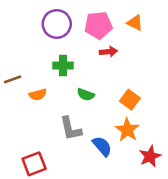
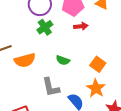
green cross: (63, 66) -> (45, 27), moved, turned -35
orange semicircle: (38, 95) -> (25, 60), size x1.5

